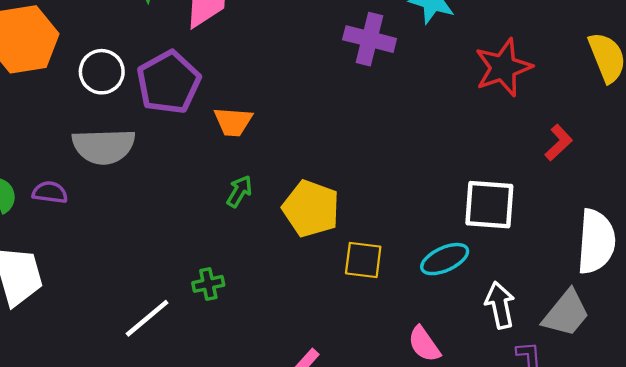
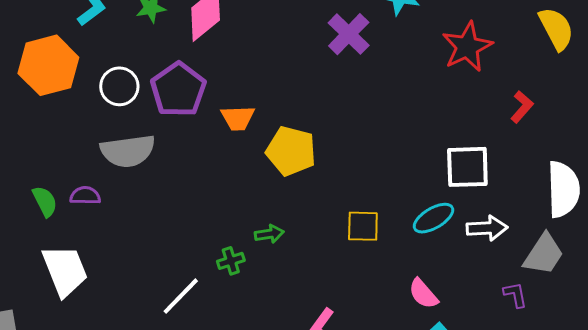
purple cross: (370, 39) -> (349, 34), turned 36
green arrow: (239, 191) -> (269, 234), moved, turned 56
yellow pentagon: (311, 209) -> (291, 151), moved
white arrow: (500, 305) -> (487, 228), moved, turned 105

